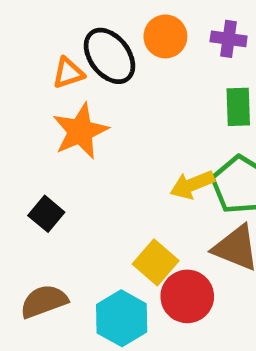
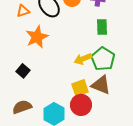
orange triangle: (68, 73) -> (23, 11), moved
yellow square: (156, 262) -> (80, 88), moved, turned 30

